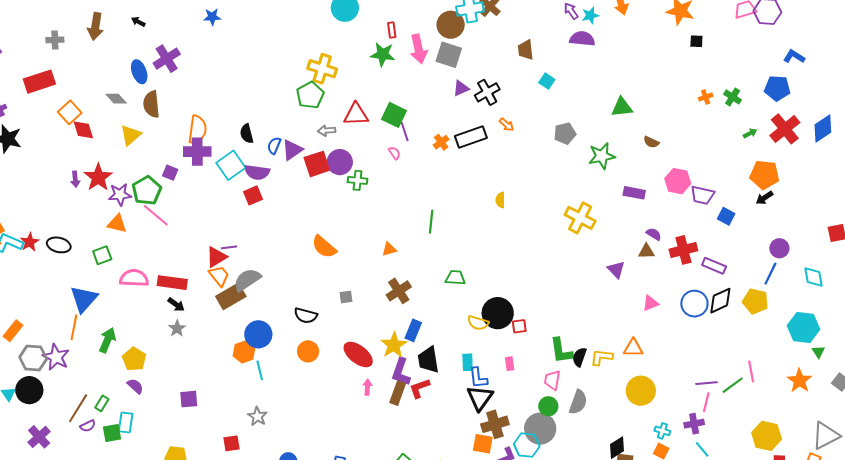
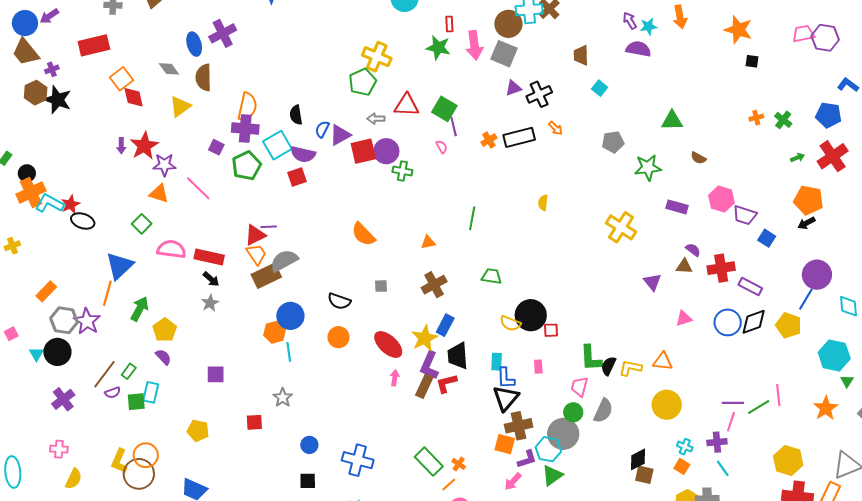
green pentagon: (147, 191) -> (246, 166), moved
black ellipse: (59, 245) -> (83, 221), moved
purple circle: (779, 248) -> (817, 275), size x1.5
green square: (102, 255) -> (142, 224), turned -30

